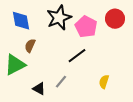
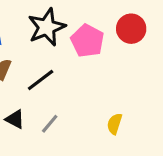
black line: (77, 56) -> (41, 80), moved
black triangle: (39, 89) -> (15, 119), moved

